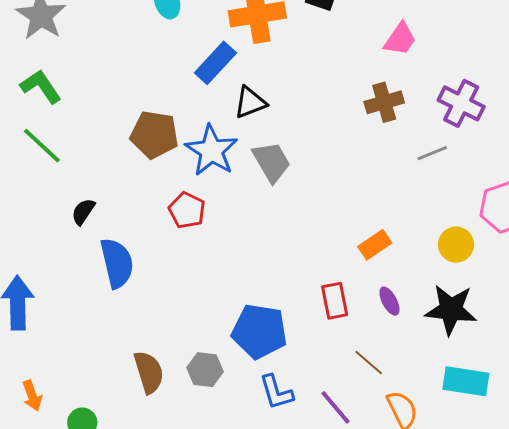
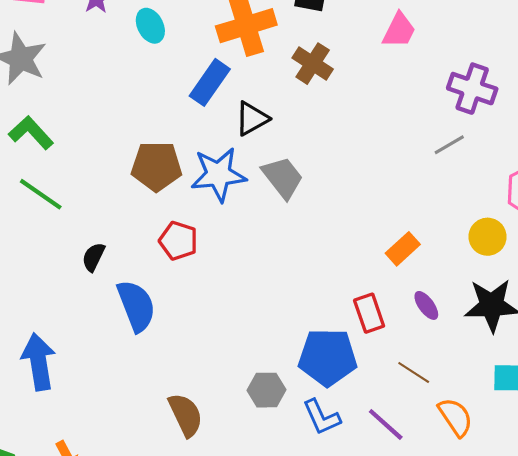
brown cross: (384, 102) -> (313, 64), moved, turned -33
blue star: (211, 151) -> (218, 174), turned -30
red pentagon: (187, 210) -> (178, 241), moved
blue pentagon: (259, 331) -> (328, 357), moved
gray hexagon: (205, 370) -> (267, 390), moved

